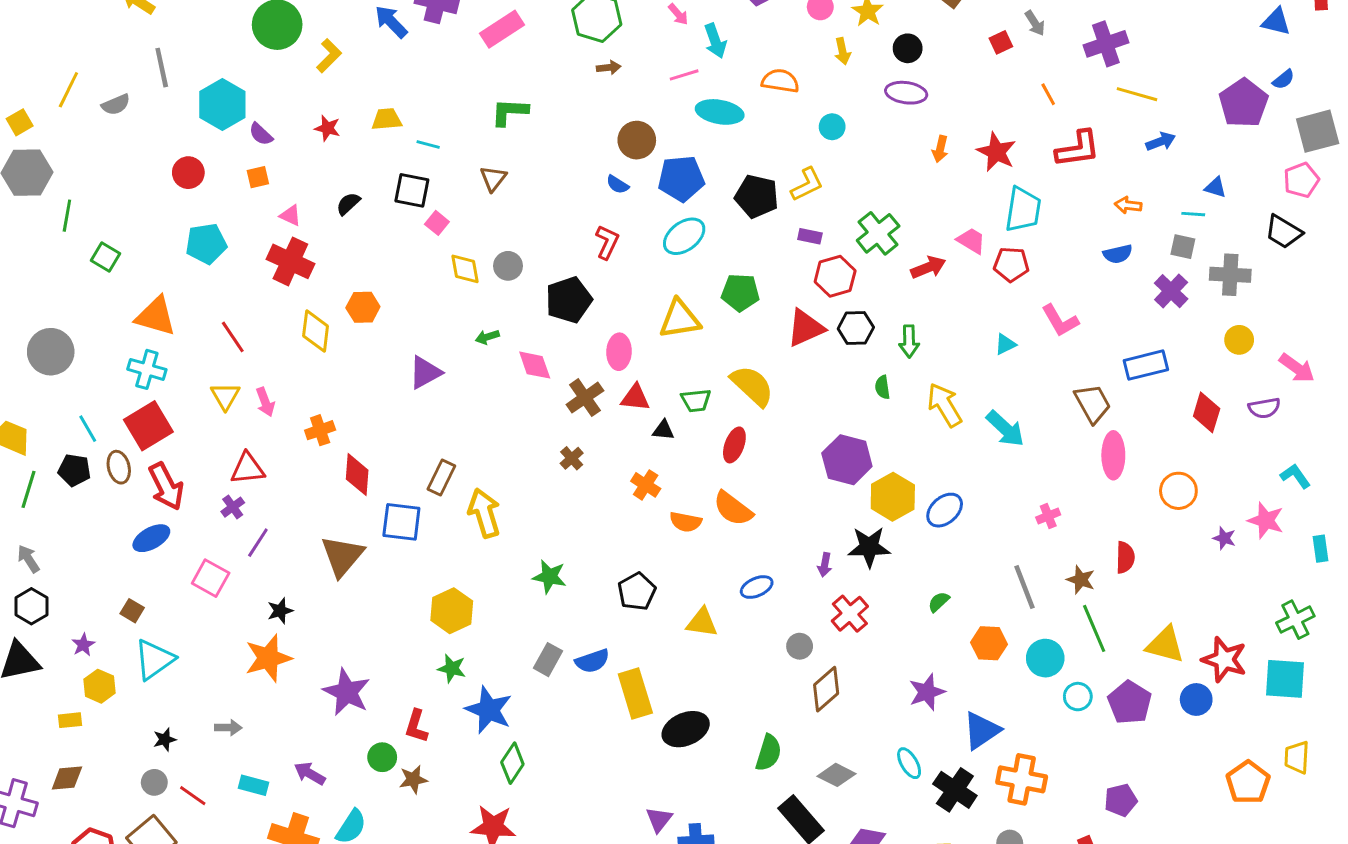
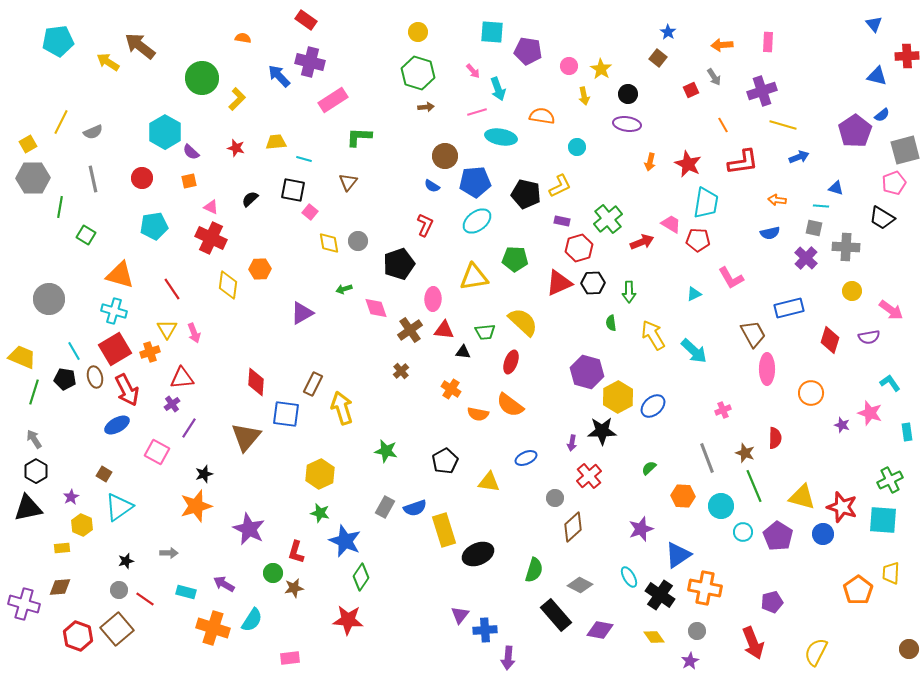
pink rectangle: (502, 29) -> (333, 100), moved
gray line: (162, 68) -> (93, 179), moved
orange cross: (320, 430) -> (150, 352), moved

